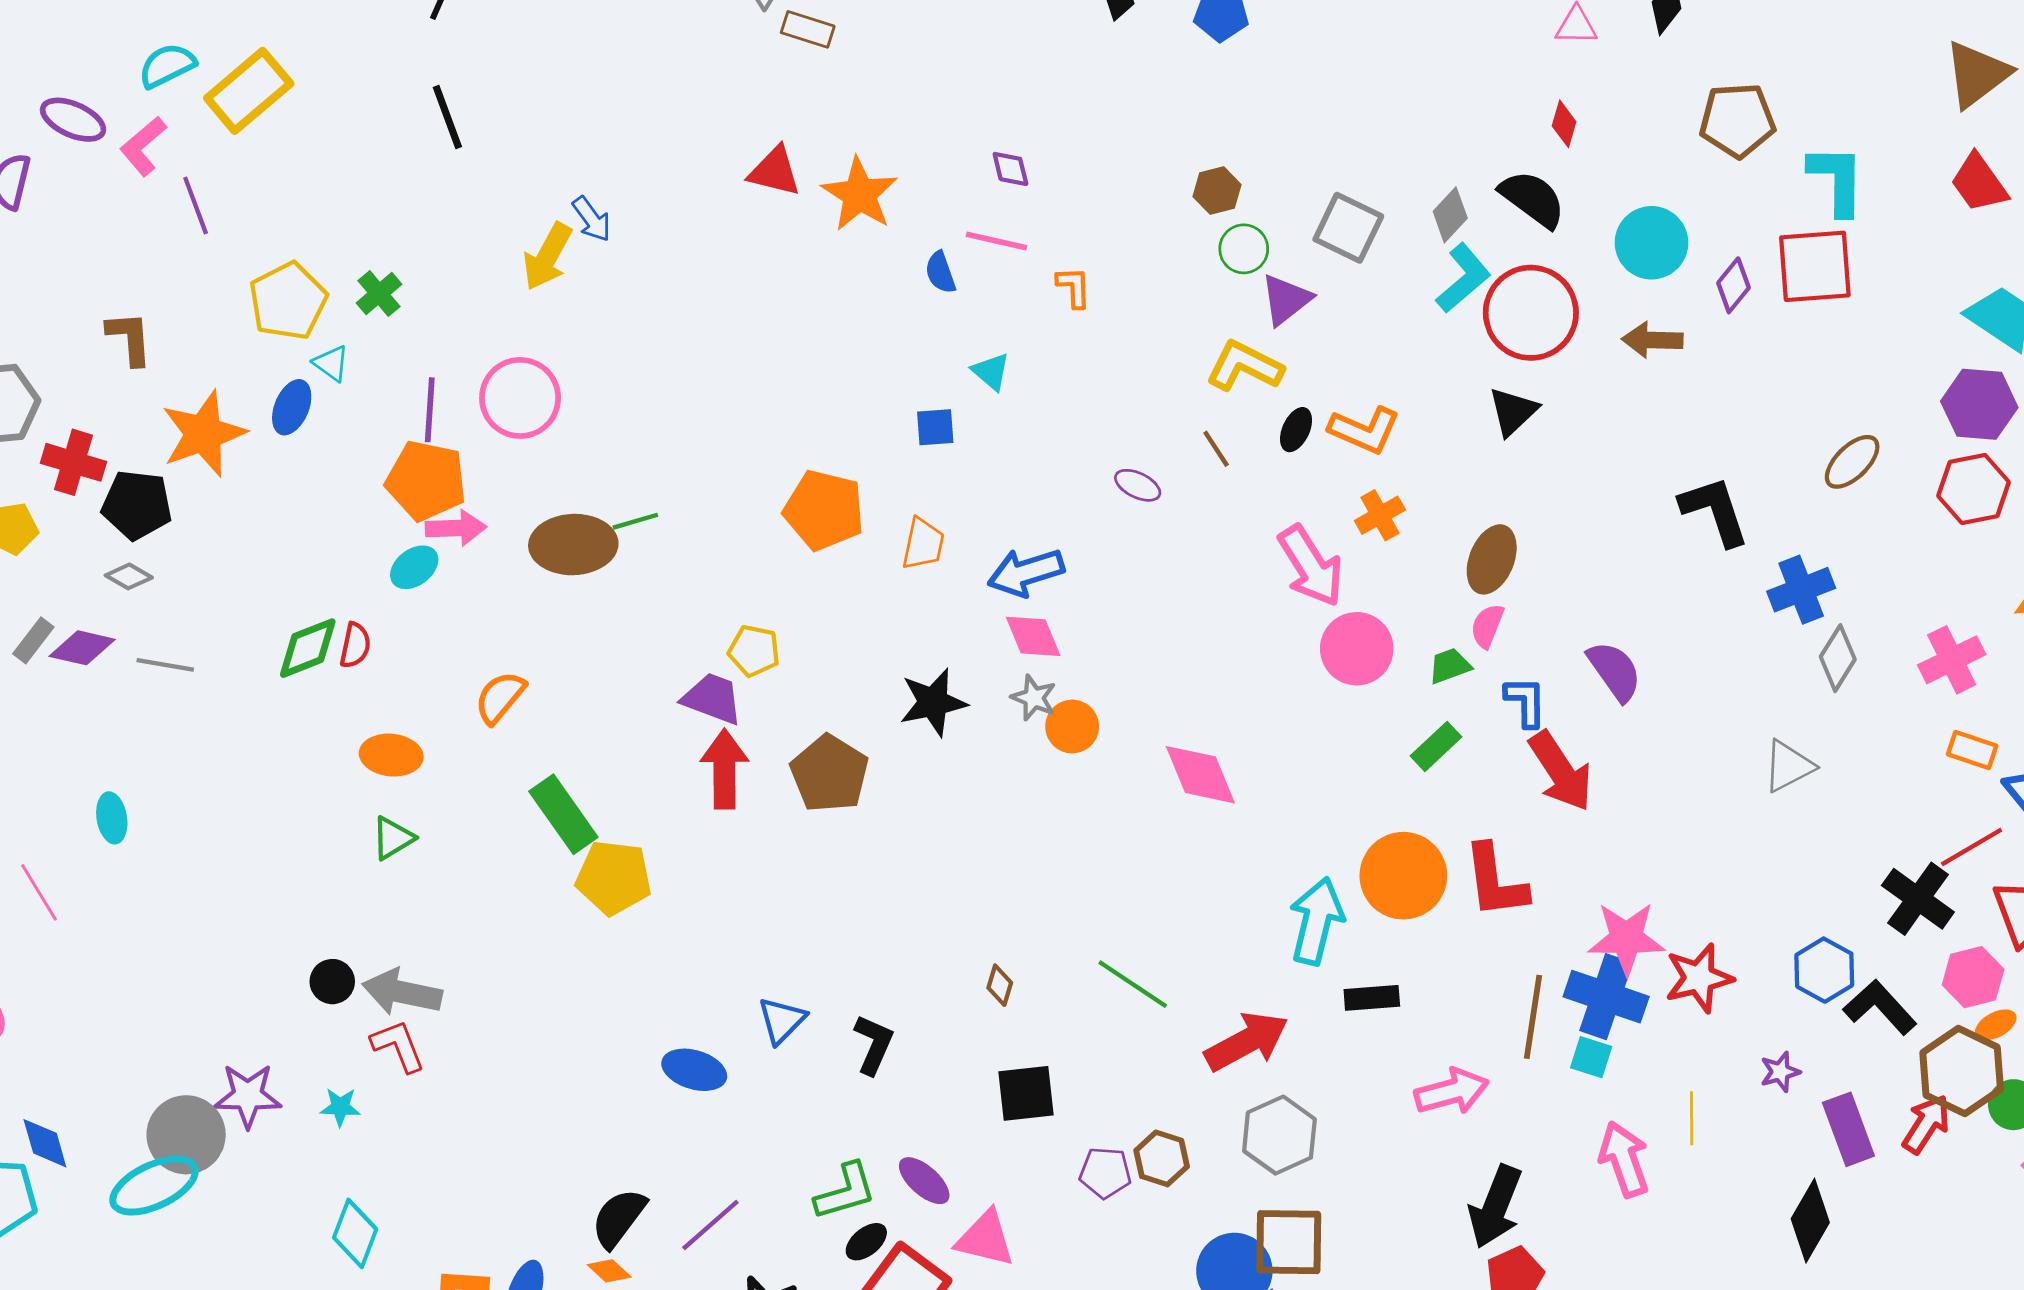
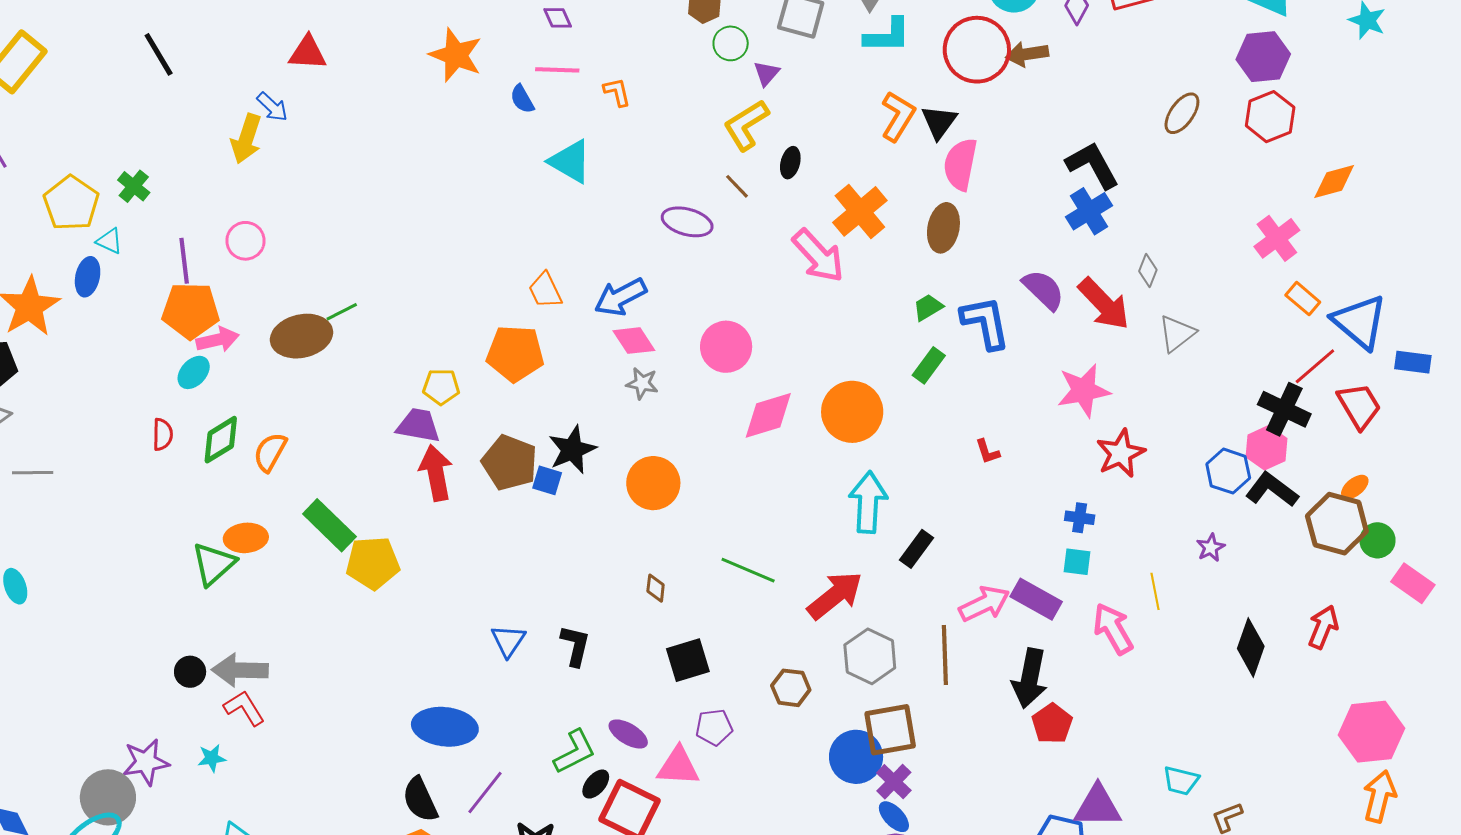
red triangle: (775, 171) -> (308, 53), moved
cyan L-shape: (1463, 278) -> (887, 36), turned 51
purple triangle: (1286, 300) -> (766, 73), size x0.7
red circle: (1531, 313) -> (977, 50), moved
yellow L-shape: (1244, 366) -> (746, 125), turned -48
cyan triangle: (991, 371) -> (570, 162), size x1.6
pink circle: (520, 398) -> (245, 241), size x0.7
blue square: (935, 427) -> (547, 480), moved, turned 32
orange L-shape: (1364, 430) -> (898, 116), moved, turned -72
purple ellipse: (1138, 485) -> (687, 222), size x1.5
orange pentagon: (824, 510) -> (515, 353), moved
orange cross: (1380, 515) -> (860, 211), size x1.6
orange trapezoid: (923, 544) -> (545, 290), turned 153
blue cross: (1801, 590) -> (1089, 211), moved
pink semicircle: (1487, 626) -> (960, 164), moved, size x1.6
green diamond: (308, 648) -> (221, 440), moved
pink circle: (1357, 649) -> (726, 347), moved
gray diamond: (1838, 658) -> (1148, 270), moved, size x0.7
black star: (933, 702) -> (572, 450), moved
blue L-shape: (1526, 702) -> (985, 323), size x1.5
orange circle: (1072, 727) -> (653, 483), moved, size x1.4
orange rectangle: (1972, 750) -> (1303, 299), turned 32
orange ellipse: (391, 755) -> (246, 538), moved
red arrow: (1561, 771) -> (1104, 304), moved
pink diamond: (1200, 775) -> (768, 415), turned -74
green triangle: (393, 838) -> (214, 564), size x1.4
orange circle: (1403, 876) -> (852, 412), moved
red L-shape: (1495, 881) -> (987, 452), size x0.5
pink star: (1626, 938) -> (1084, 391), moved
pink hexagon: (1973, 977) -> (1267, 448), moved
red star: (1699, 978) -> (1121, 453), moved
blue cross: (1606, 997) -> (1080, 518), size x0.5
black rectangle: (1372, 998) -> (917, 549), turned -39
brown line: (1533, 1017) -> (945, 655), moved
blue ellipse: (694, 1070) -> (445, 727), moved, size x1.4
red arrow: (1926, 1124) -> (1323, 627), moved
purple rectangle: (1848, 1129) -> (1036, 599), moved, turned -30
purple pentagon: (1105, 1173) -> (714, 727), moved
black semicircle: (619, 1218) -> (420, 800), turned -51

